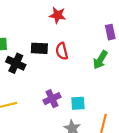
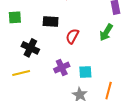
red semicircle: (62, 51) -> (72, 36), moved, turned 42
black cross: (16, 63) -> (30, 48), moved

